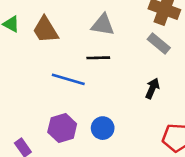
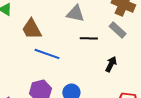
brown trapezoid: (46, 30) -> (32, 29), moved
black line: (98, 58) -> (89, 38), moved

